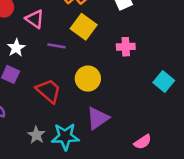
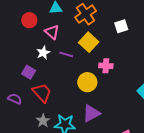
pink cross: (126, 47) -> (106, 66), moved
white star: (16, 48) -> (43, 53), moved
red trapezoid: (48, 91) -> (42, 93), moved

